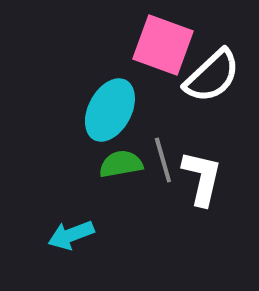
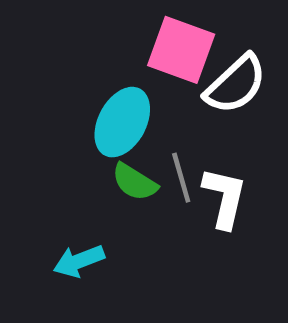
green semicircle: (121, 164) -> (134, 182), turned -138

